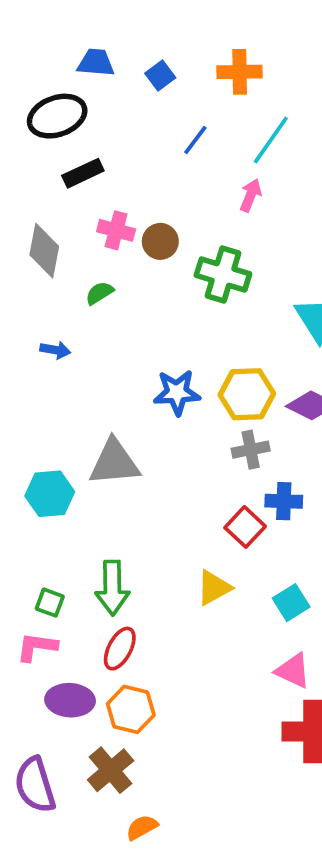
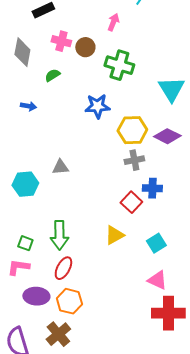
pink arrow: (251, 195) -> (113, 22), moved
blue star: (177, 392) -> (97, 106), moved
gray triangle: (114, 462) -> (60, 167), size x0.6

